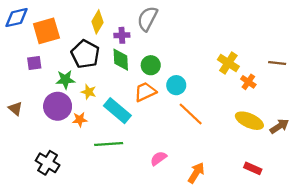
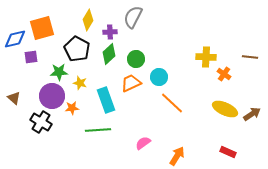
blue diamond: (17, 18) -> (15, 39), moved
green diamond: (121, 60) -> (109, 54), turned 50
yellow cross: (228, 63) -> (206, 57), turned -30
cyan rectangle: (117, 111) -> (106, 100), turned 30
black cross: (48, 163) -> (41, 122), moved

